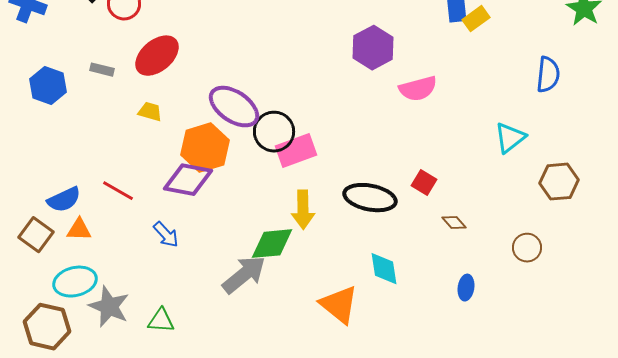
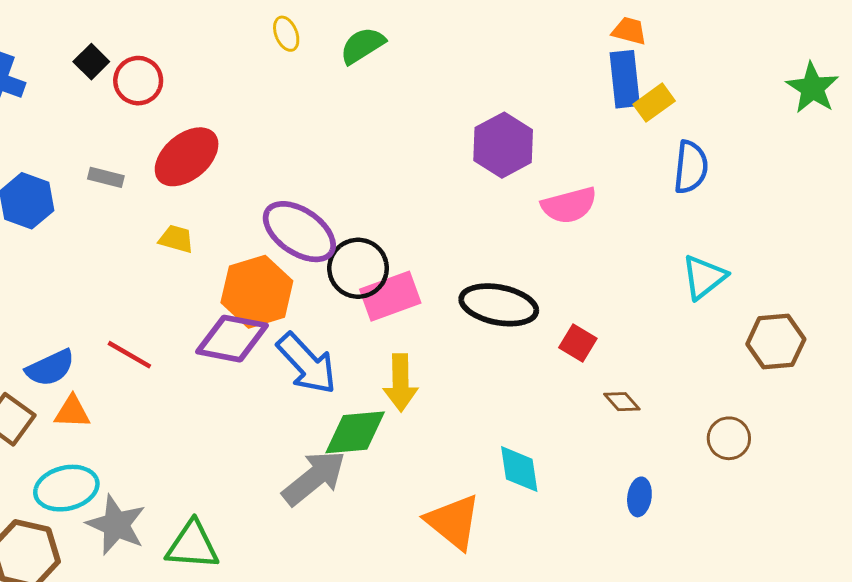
blue semicircle: (548, 75) -> (691, 167), moved
black ellipse: (370, 198) -> (499, 305), moved
blue arrow: (166, 235) -> (307, 364), moved, size x1.6
green triangle: (161, 321) -> (192, 545), size x1.4

